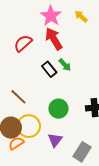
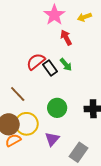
yellow arrow: (81, 16) -> (84, 17), turned -64
red arrow: (54, 39) -> (66, 38), moved, size x0.7
red semicircle: (23, 43) -> (36, 61), moved

